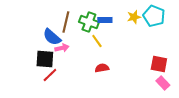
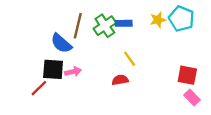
green cross: (89, 22) -> (105, 26), turned 36
yellow line: (97, 41) -> (130, 59), moved
pink arrow: (62, 48) -> (73, 72), moved
red line: (50, 75) -> (39, 88), moved

